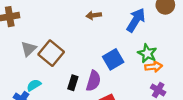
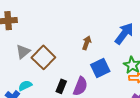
brown arrow: (94, 15) -> (87, 43), moved, turned 112

